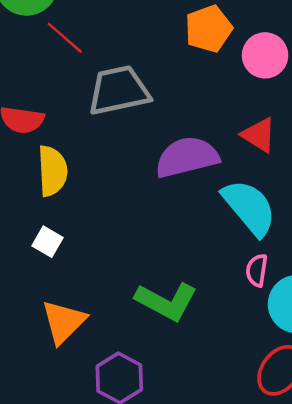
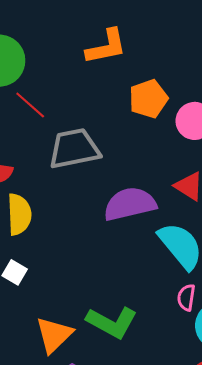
orange triangle: (64, 322) -> (54, 335), moved

